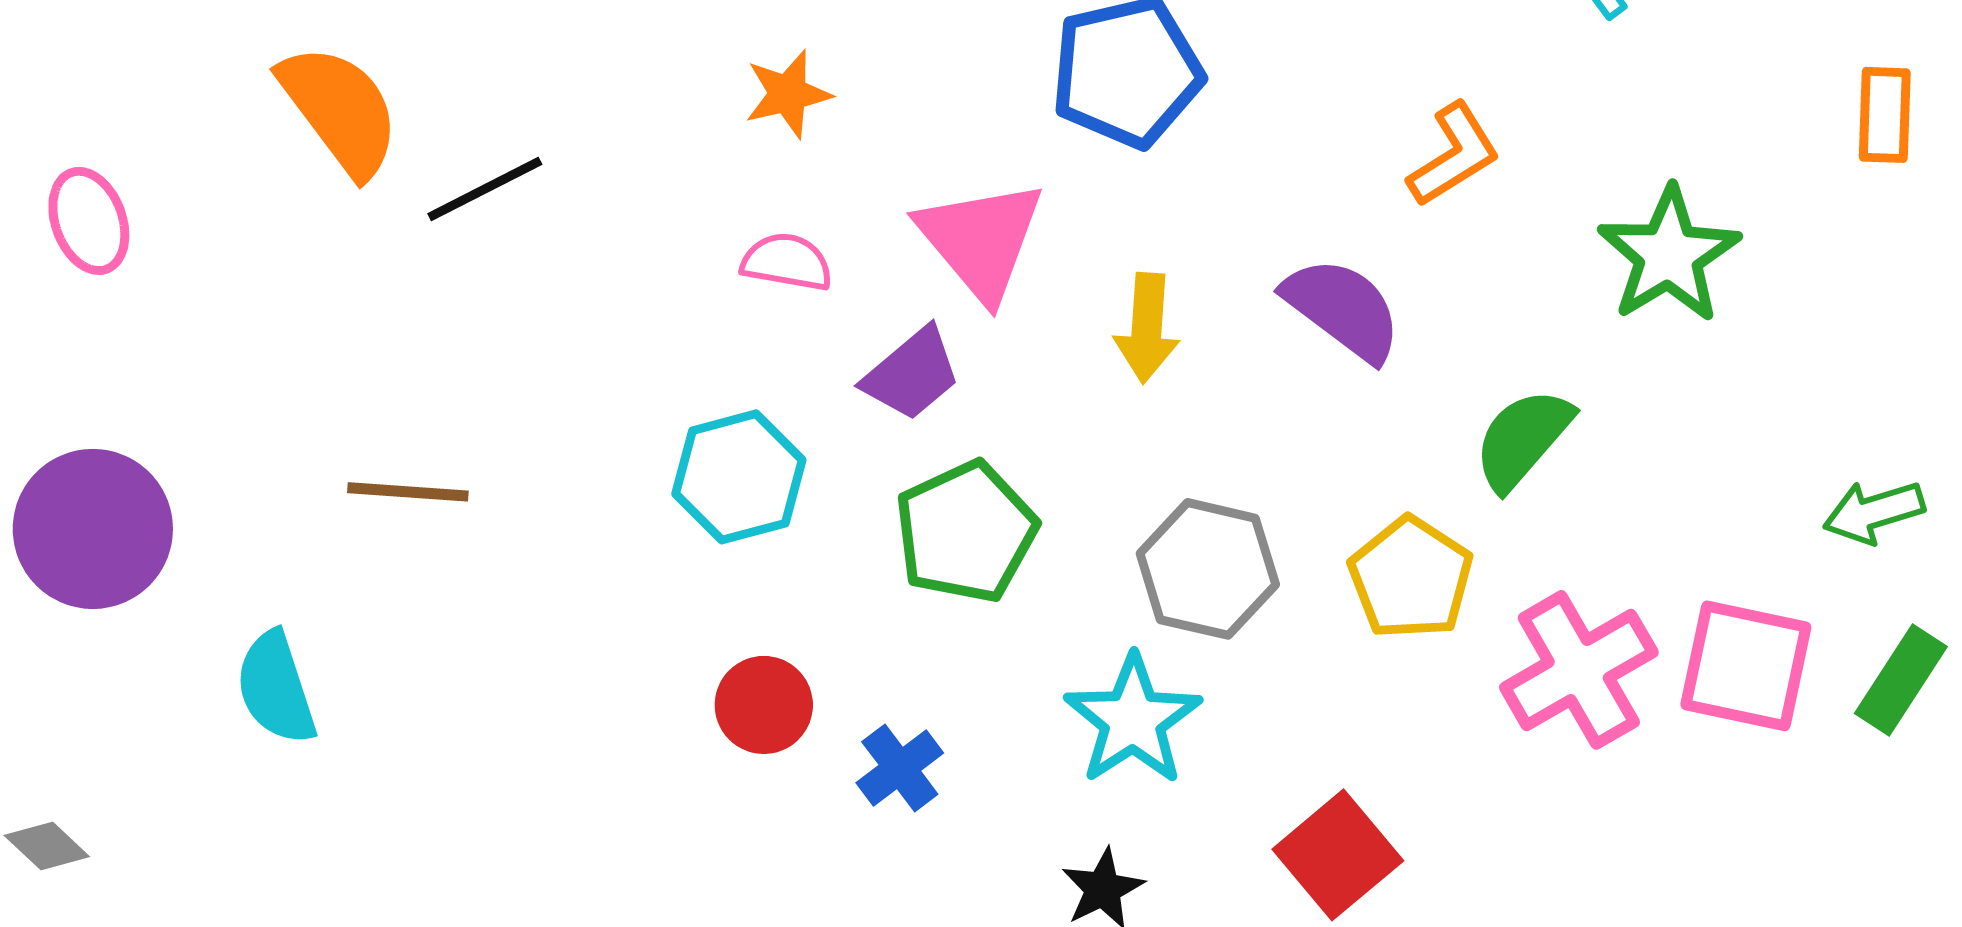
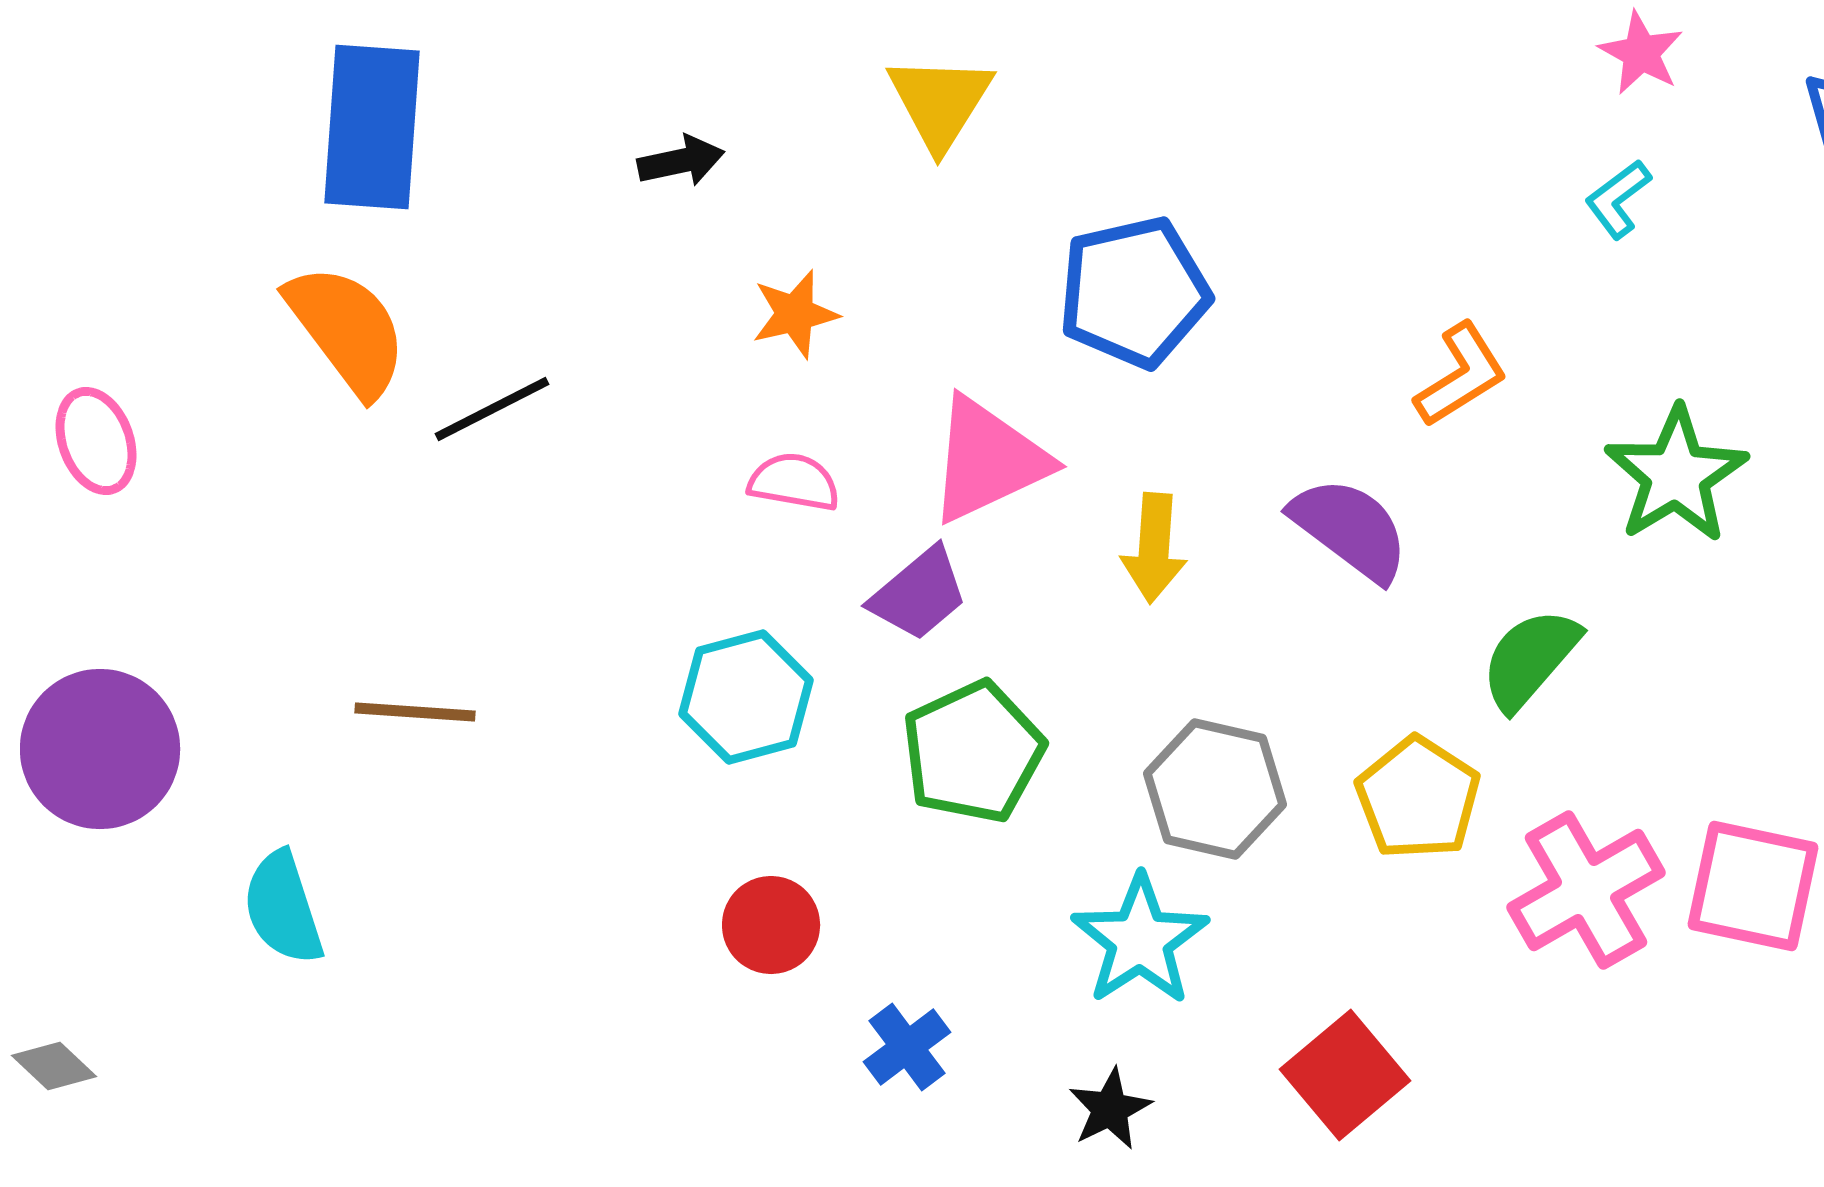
pink triangle: (981, 240) -> (988, 460), turned 45
blue cross: (900, 768) -> (907, 1047), moved

